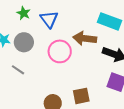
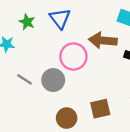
green star: (24, 13) -> (27, 22), moved
gray circle: (24, 42) -> (53, 80), moved

